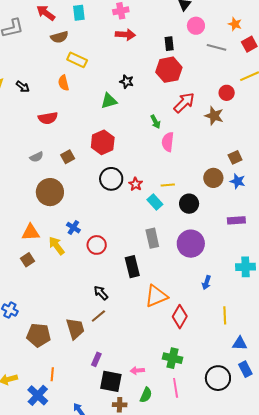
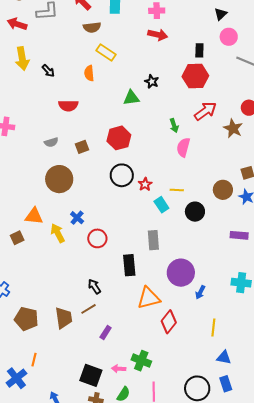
purple circle: (191, 244) -> (181, 273), moved
brown square: (27, 260) -> (17, 238), moved
green cross: (173, 358) -> (141, 361), moved
purple rectangle: (96, 359) -> (106, 332), moved

